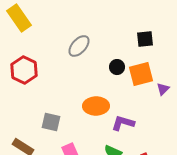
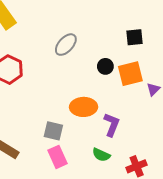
gray square: (51, 122) -> (53, 131), moved
purple L-shape: (123, 123) -> (112, 125), turned 95

